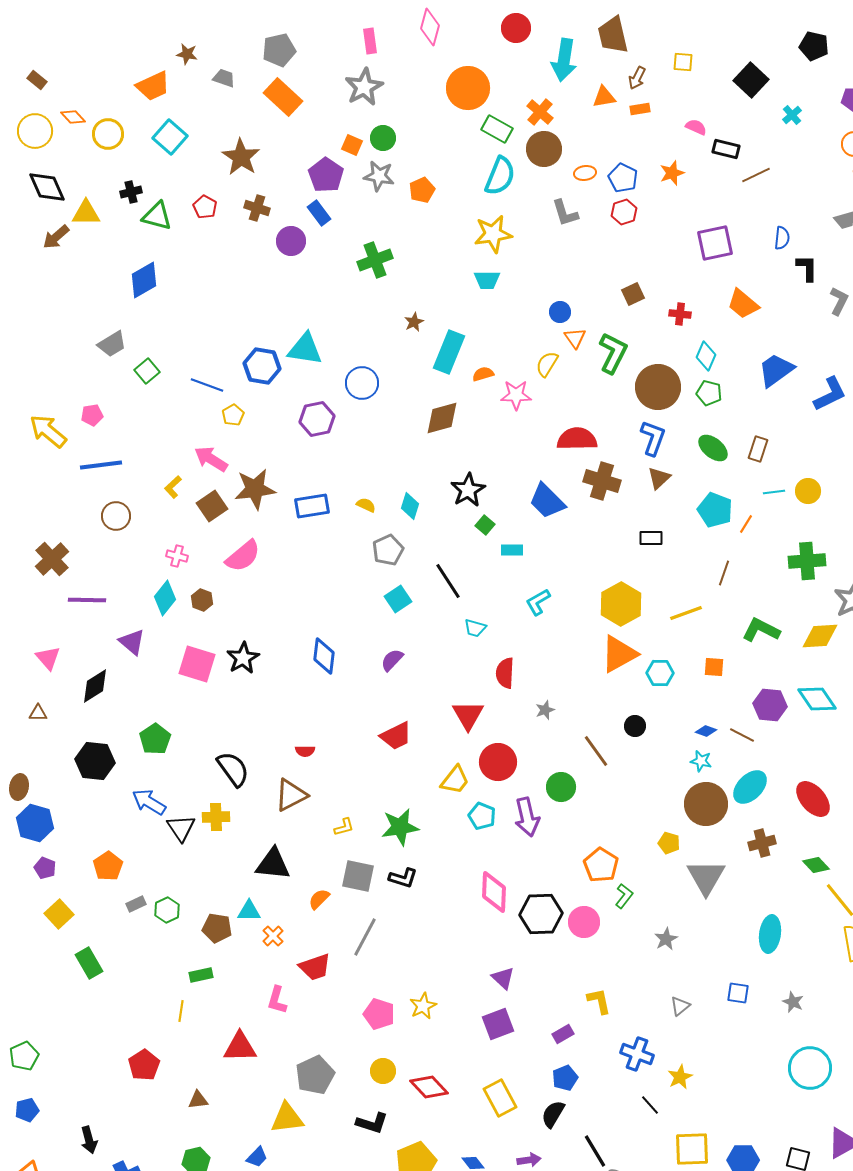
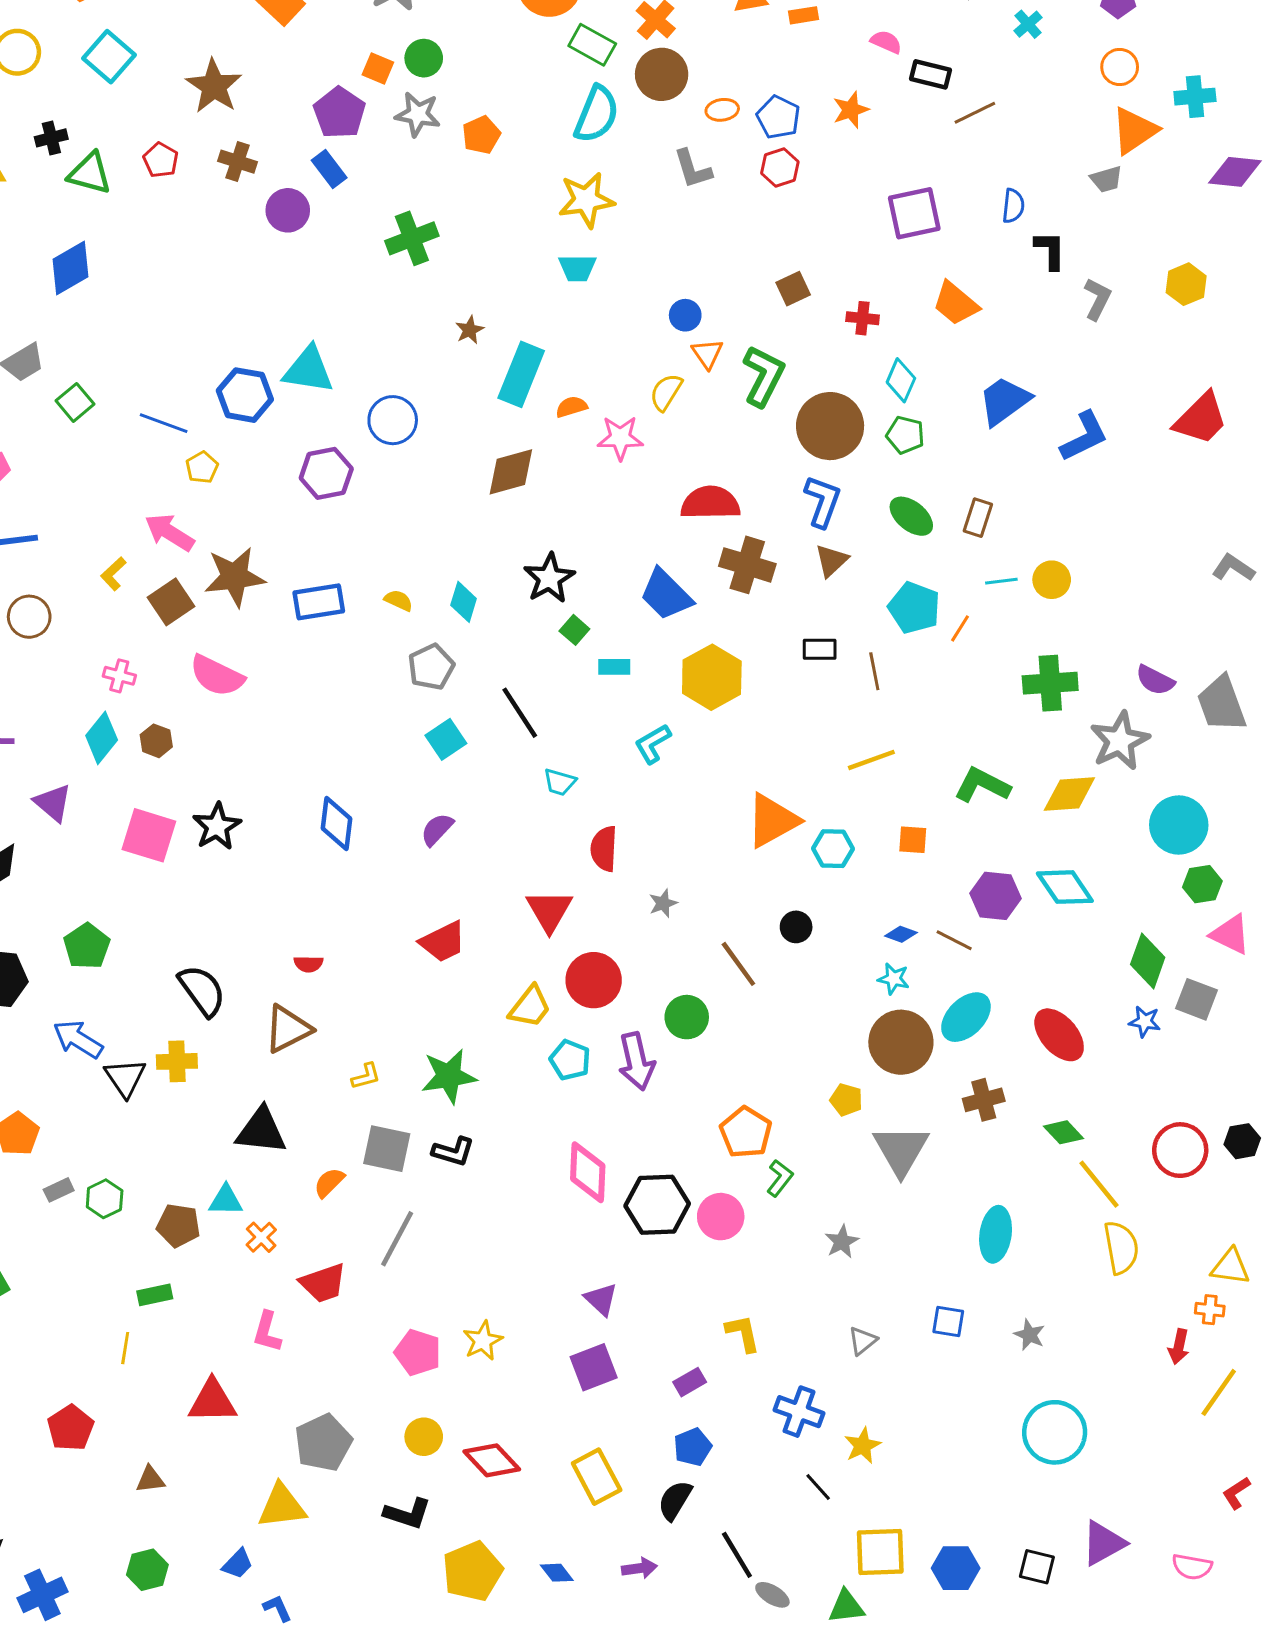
pink semicircle: (243, 556) -> (217, 676), turned 66
brown line: (724, 573) -> (874, 671), moved, turned -30
yellow hexagon: (621, 604) -> (712, 677), moved

